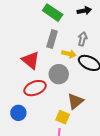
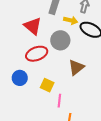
yellow square: (63, 117) -> (47, 85), moved

